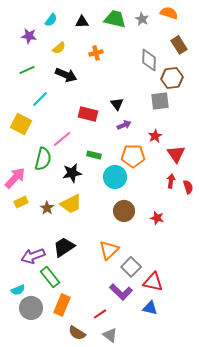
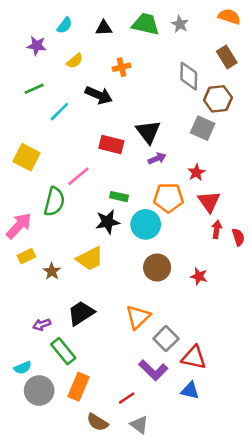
orange semicircle: (169, 13) -> (229, 16), moved
black arrow: (66, 75) -> (99, 95), moved
cyan line: (40, 99) -> (59, 112), moved
gray square: (160, 101) -> (203, 128), turned 30
black triangle: (117, 104) -> (148, 132), size x1.5
red triangle: (176, 154) -> (209, 202), moved
black star: (72, 173) -> (108, 222), moved
brown star: (47, 208) -> (52, 271), moved
purple arrow: (33, 256) -> (42, 325), size x0.6

